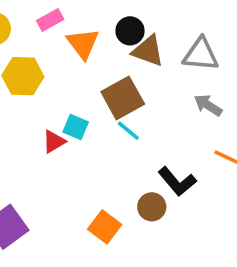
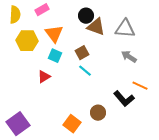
orange triangle: (83, 44) -> (54, 34), moved
brown square: (123, 98) -> (82, 53), size x0.6
cyan square: (76, 127) -> (55, 56), moved
black L-shape: (177, 181) -> (124, 99), moved

